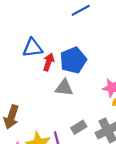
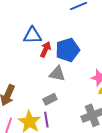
gray rectangle: (79, 127) -> (50, 99), moved

